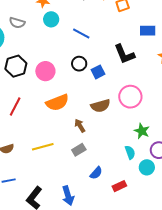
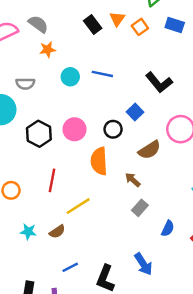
cyan circle: (51, 19) -> (70, 77), moved
blue rectangle: (148, 31) -> (175, 25), moved, turned 35
black circle: (79, 64) -> (113, 129), moved
orange semicircle: (57, 103) -> (99, 161), turned 125
yellow line: (43, 147) -> (78, 206), moved

